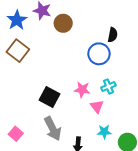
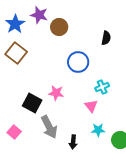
blue circle: (99, 54) -> (78, 62), moved
pink star: (82, 90) -> (56, 93), moved
black square: (49, 97) -> (32, 103), moved

